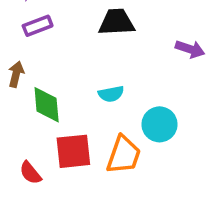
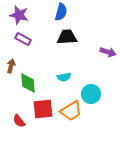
purple rectangle: (38, 26) -> (23, 39), turned 49
orange trapezoid: (124, 155) -> (71, 111), turned 40

